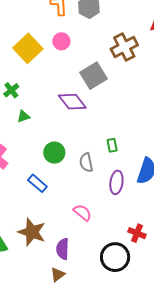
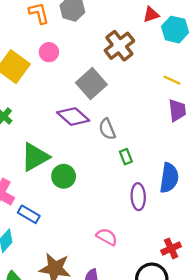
green triangle: (23, 116) -> (35, 157), moved, size x2.0
gray semicircle: (86, 163) -> (107, 129), moved
blue rectangle: (37, 183) -> (29, 214), moved
red cross: (137, 233) -> (171, 248), turned -36

